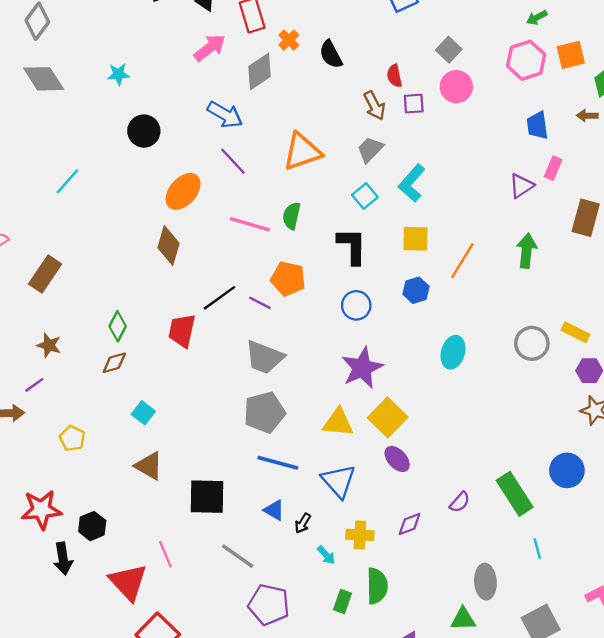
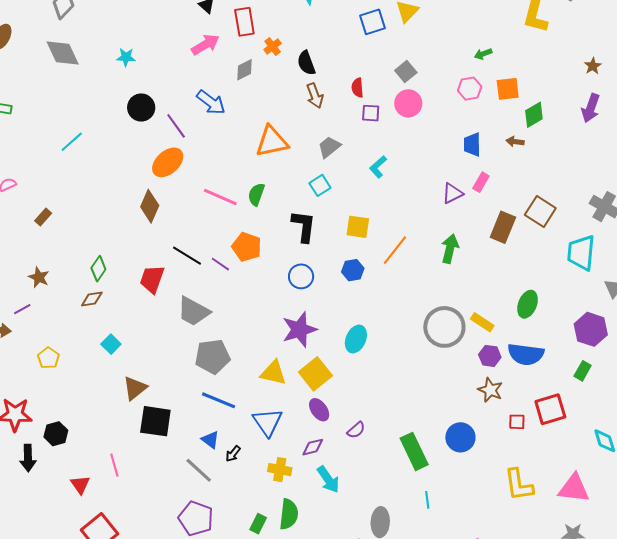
pink hexagon: (526, 60) -> (470, 89), size x0.7
gray diamond: (259, 71) -> (245, 70), size x0.7
brown arrow: (374, 106) -> (315, 96), moved
purple line: (233, 161) -> (176, 126), moved
cyan L-shape: (412, 183) -> (378, 167), moved, size x0.7
brown rectangle: (45, 274) -> (43, 217), size x0.6
black line: (219, 298) -> (187, 256), turned 60
gray circle: (532, 343) -> (444, 327), size x1.4
cyan ellipse: (453, 352) -> (356, 339), moved
gray trapezoid: (264, 357) -> (193, 311), moved
brown triangle: (149, 466) -> (135, 388), moved, turned 44
purple semicircle: (460, 502) -> (356, 430), moved
purple diamond: (410, 524) -> (313, 447), moved
cyan arrow: (326, 555) -> (328, 479), moved, size x1.6
gray line: (238, 556) -> (199, 470), moved
red triangle: (128, 582) -> (80, 485), size x0.6

